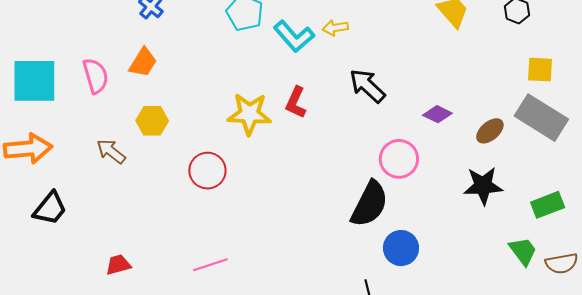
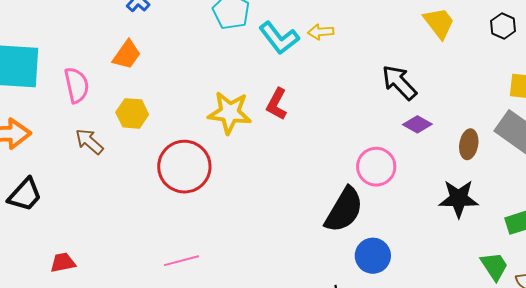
pink semicircle: (96, 76) -> (77, 85), moved
black arrow: (367, 86) -> (399, 82), moved
brown ellipse: (490, 131) -> (469, 144), turned -44
red circle: (207, 171) -> (184, 167), size x1.4
red trapezoid: (118, 265) -> (63, 263), moved

